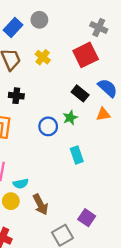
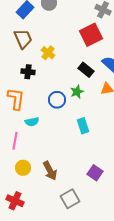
yellow cross: (43, 57) -> (48, 53), moved
cyan semicircle: (21, 184) -> (32, 122), moved
purple square: (87, 218) -> (95, 173), moved

